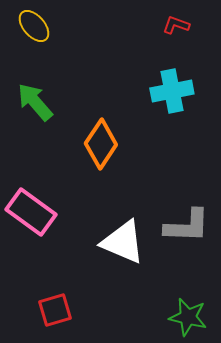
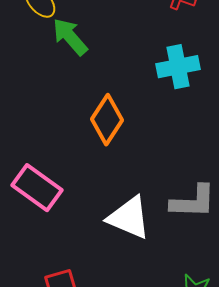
green arrow: (35, 102) -> (70, 37), moved

